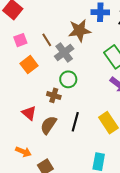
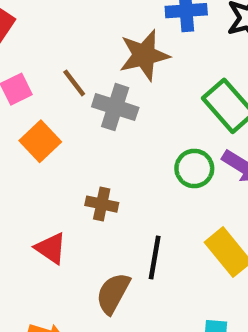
gray cross: (64, 52) -> (115, 107), turned -30
green circle: (68, 79) -> (194, 168), moved
brown semicircle: (48, 125) -> (113, 293), moved

